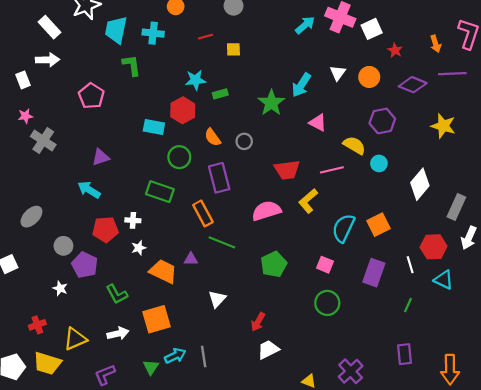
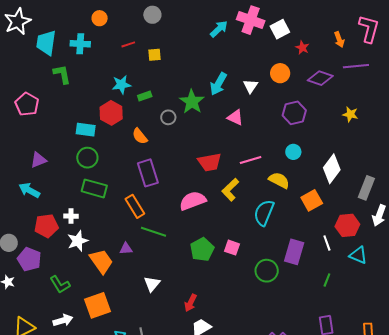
white triangle: (338, 73) -> (250, 86), moved
yellow star: (443, 126) -> (350, 114), size x0.7
gray circle: (244, 141) -> (168, 117), moved
yellow semicircle: (354, 145) -> (279, 180), moved
green circle: (179, 157) -> (87, 158), moved
orange square: (378, 225) -> (312, 200), moved
white star: (139, 248) -> (78, 241), size x1.5
pink square: (325, 265) -> (232, 248), moved
orange trapezoid: (163, 271) -> (101, 261), turned 32
green circle: (327, 303) -> (267, 271), moved

